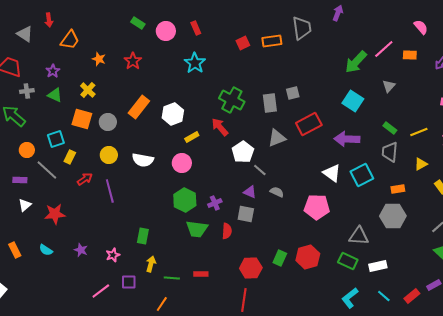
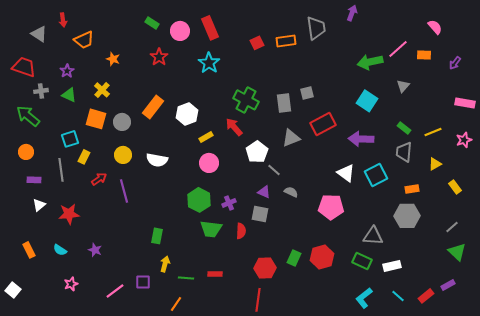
red rectangle: (196, 28) -> (210, 28), size x1.6
orange trapezoid: (70, 40) -> (84, 40), turned 30
red star: (133, 61) -> (159, 57), moved
green arrow: (356, 62) -> (370, 62), turned 35
orange circle: (27, 150) -> (26, 152), moved
pink circle: (182, 163) -> (209, 163), moved
gray line: (47, 170) -> (61, 170), turned 40
pink star: (113, 255) -> (71, 284), moved

